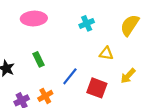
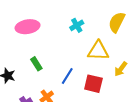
yellow triangle: (106, 53) -> (98, 51), size x1.6

